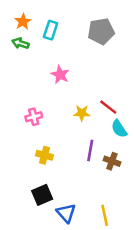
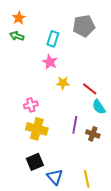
cyan rectangle: (51, 30) -> (53, 39), moved
yellow star: (82, 113) -> (63, 83), moved
pink cross: (34, 117) -> (31, 105), moved
yellow cross: (45, 155) -> (37, 129), size x1.5

